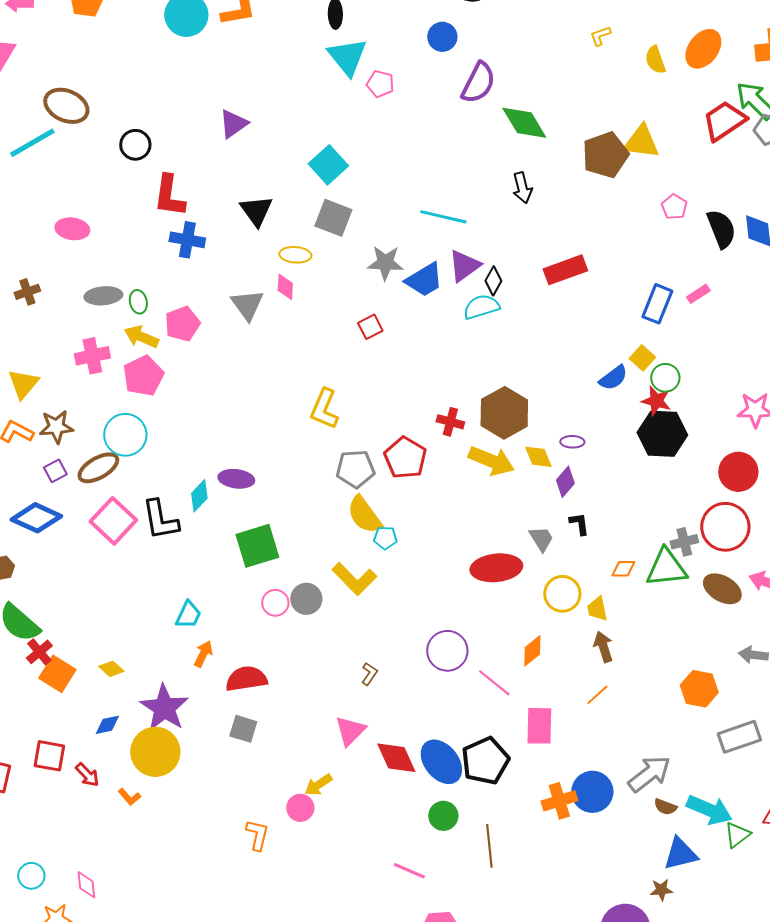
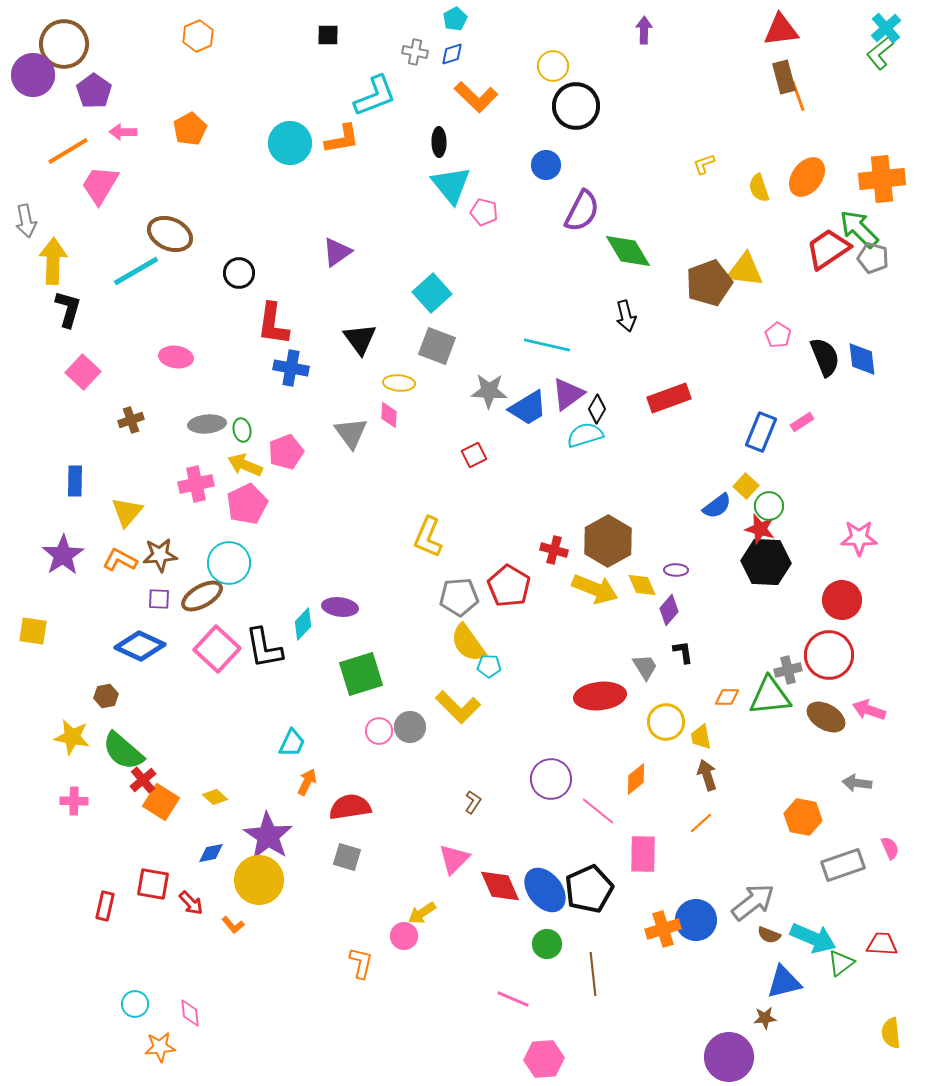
purple square: (55, 471) -> (159, 599), turned 30

